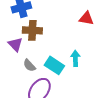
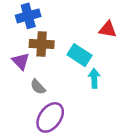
cyan rectangle: (54, 65) -> (80, 55), moved

